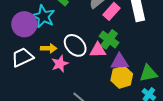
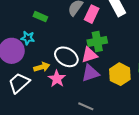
cyan star: (43, 16) -> (28, 38), size x0.6
green cross: (109, 39) -> (97, 42), turned -30
purple triangle: (120, 62) -> (90, 73), moved

